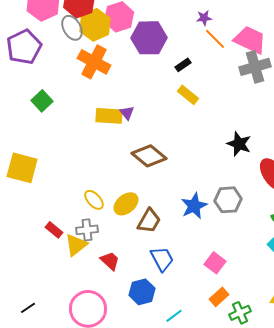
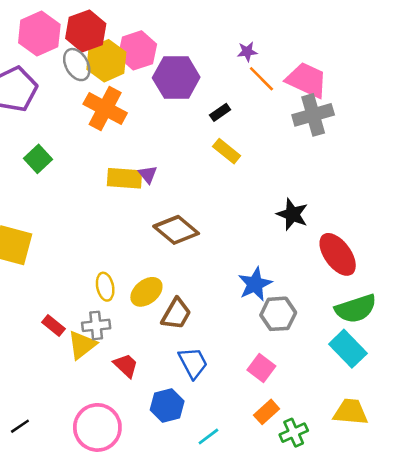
yellow ellipse: (94, 200) -> (105, 287), turned 30
gray hexagon: (228, 200) -> (278, 314), moved
blue star: (194, 206) -> (255, 284), moved

